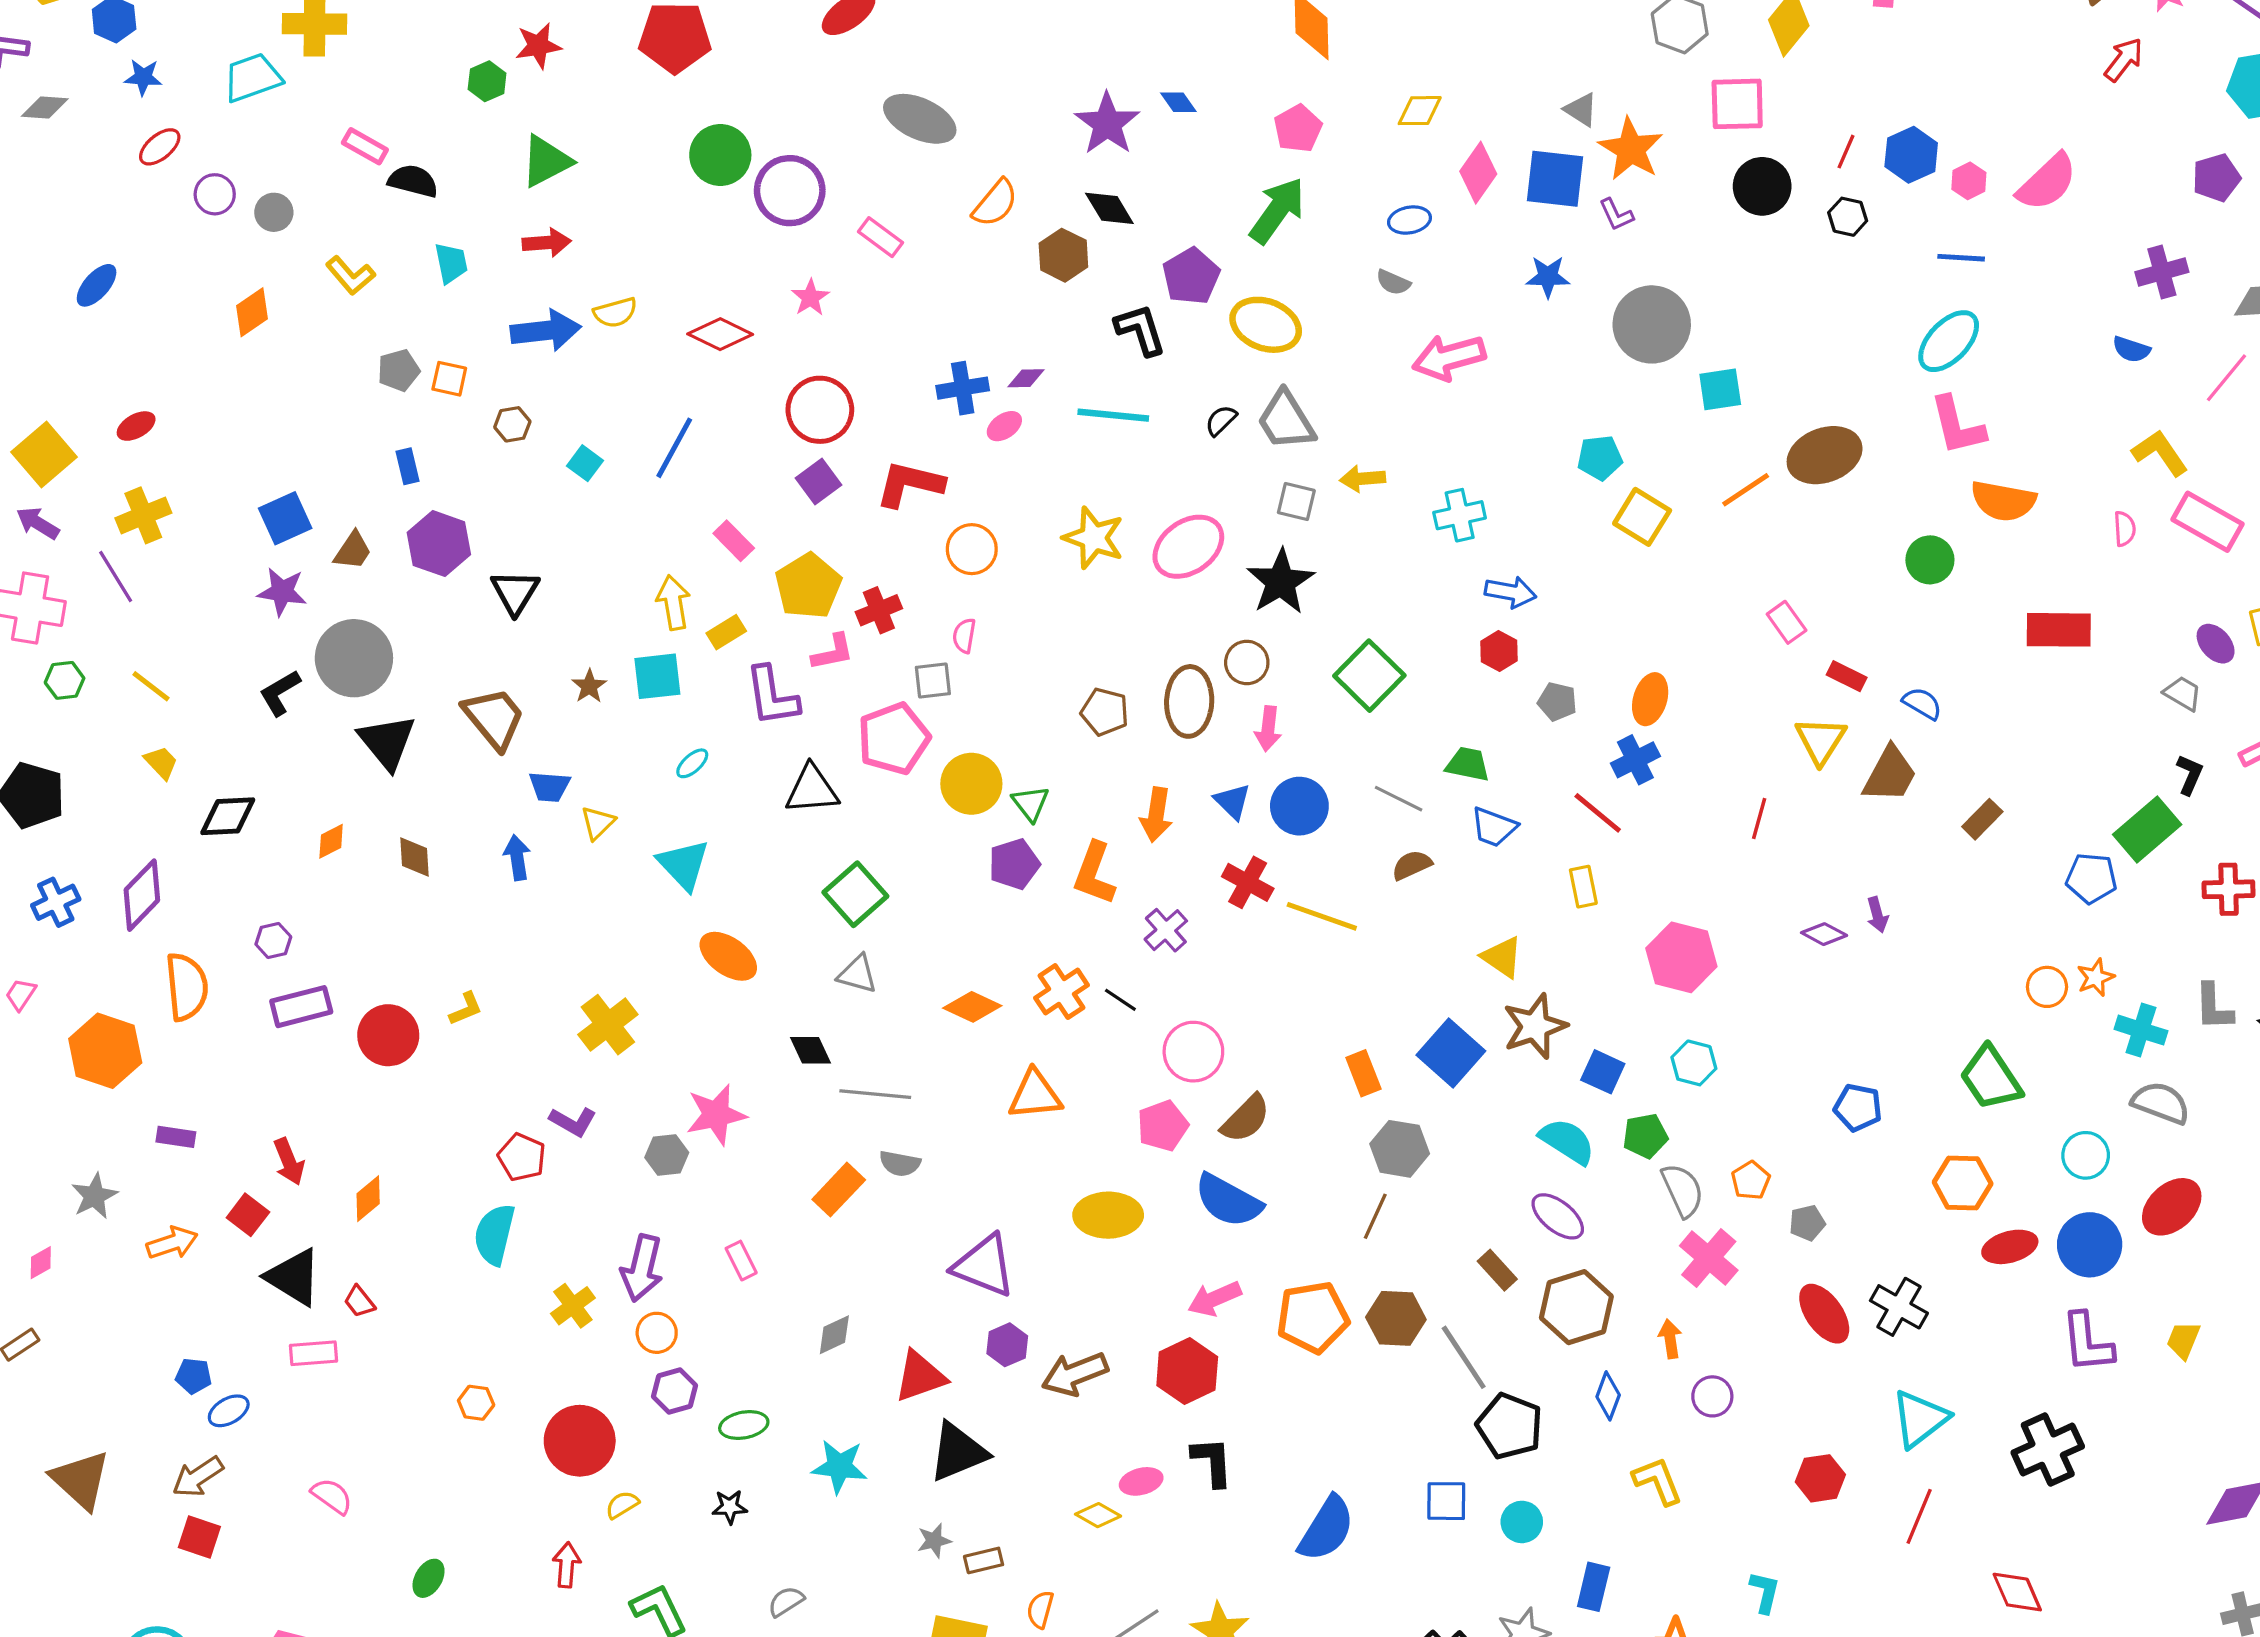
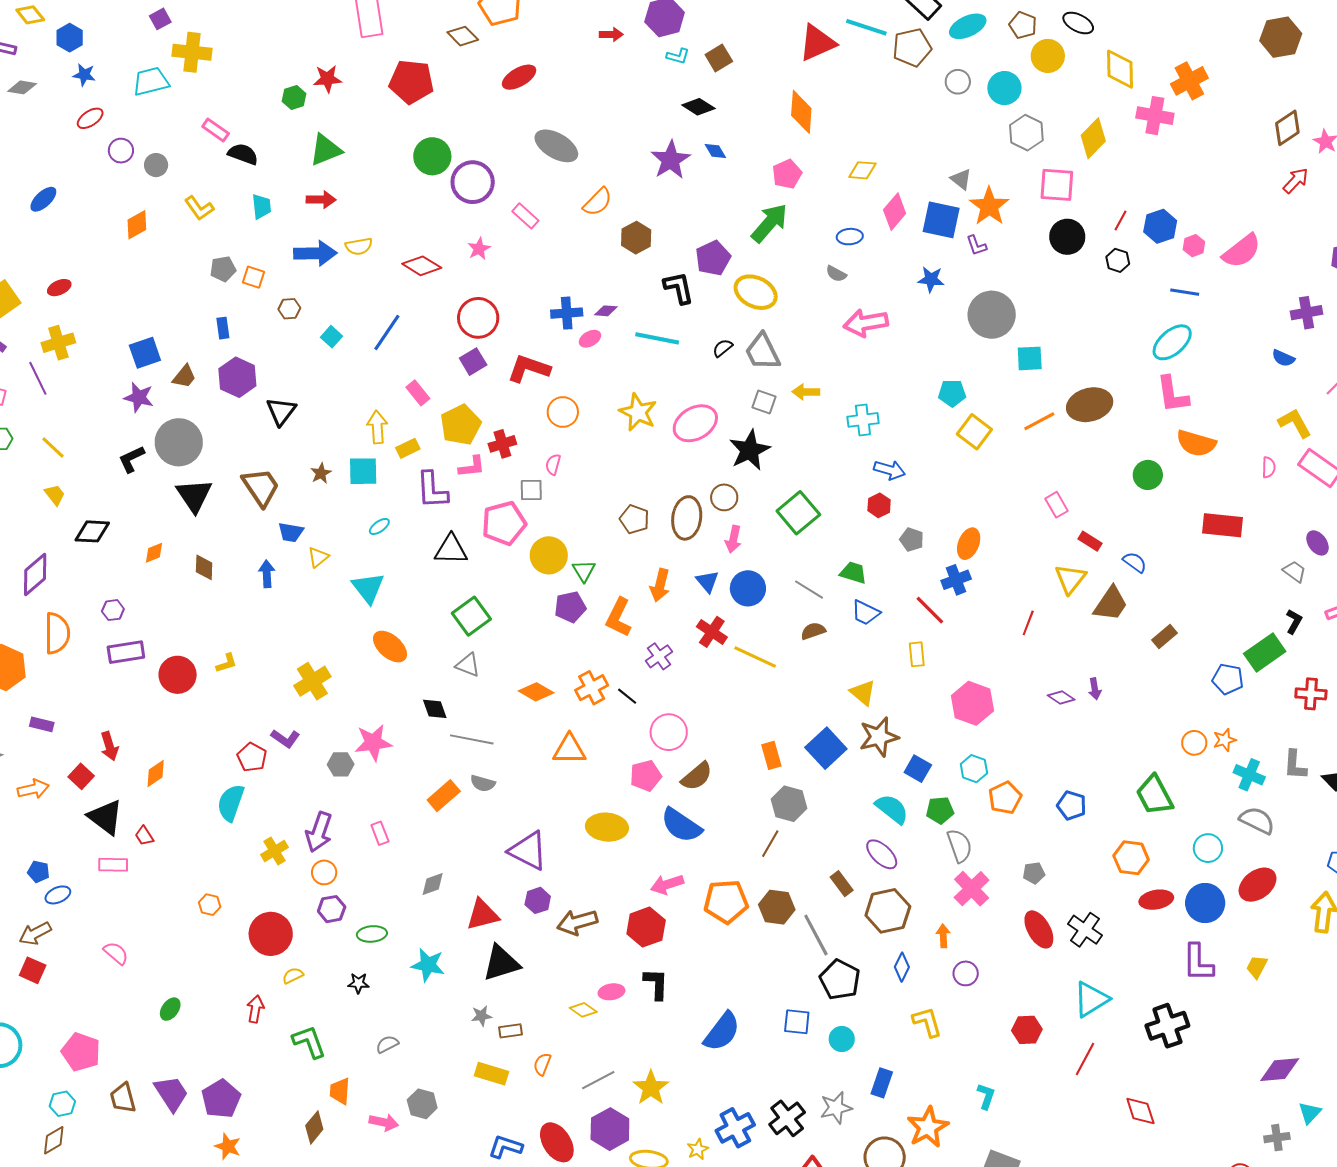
black diamond: (1109, 208) -> (698, 107), moved, turned -32
orange pentagon: (1751, 1180) -> (1005, 798), moved, size x1.4

